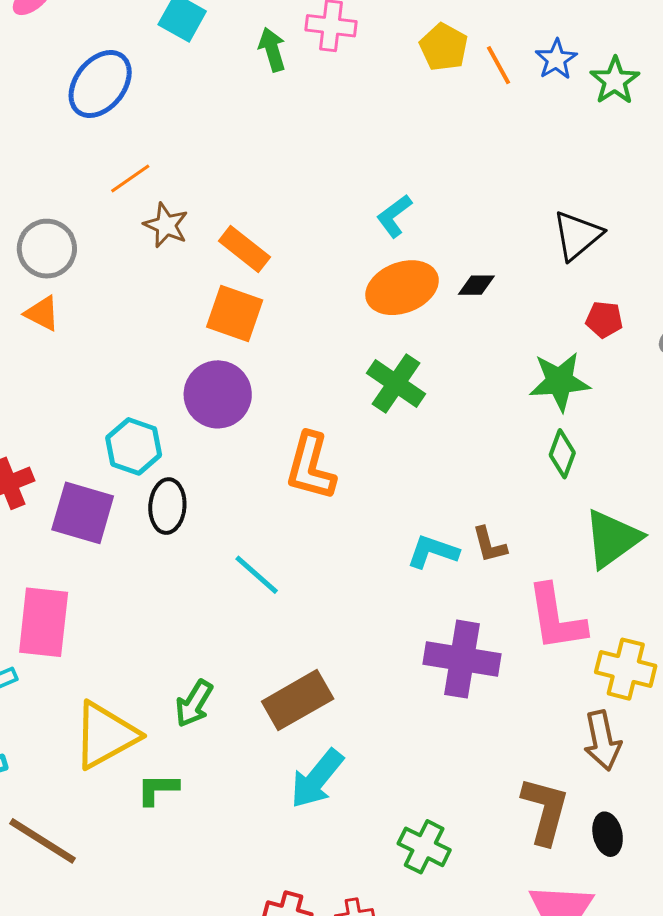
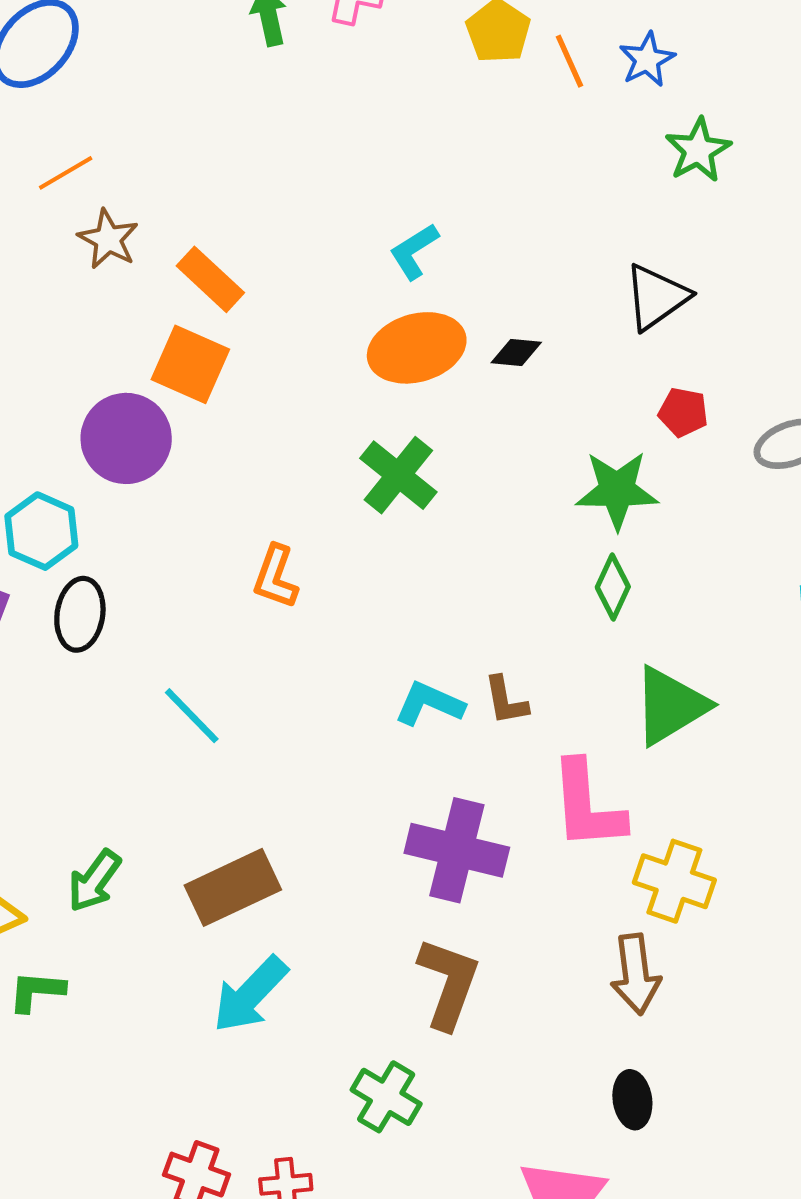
green star: (615, 81) -> (698, 150), moved
purple circle: (218, 394) -> (126, 438), moved
orange L-shape: (311, 466) -> (276, 577), size x0.7
brown L-shape: (545, 811) -> (448, 983), moved

